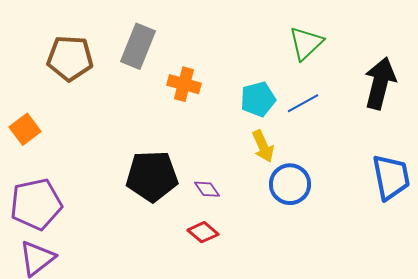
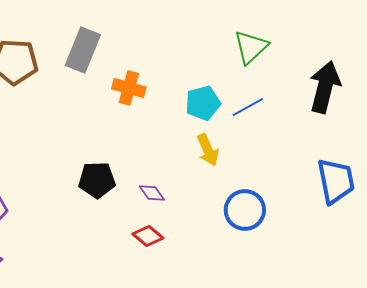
black pentagon: (152, 176) -> (97, 180), size x0.7
blue circle: (290, 184) -> (245, 210), moved

